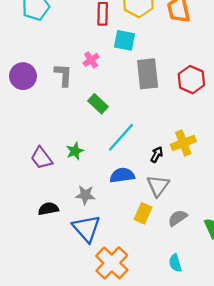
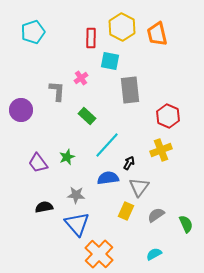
purple circle: (23, 76) -> (21, 110), moved
red hexagon: (191, 80) -> (168, 116), moved
black arrow: (157, 155) -> (129, 163), moved
cyan semicircle: (175, 263) -> (154, 254), turned 77

